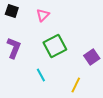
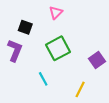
black square: (12, 11) -> (25, 27), moved
pink triangle: (43, 15) -> (56, 12), moved

